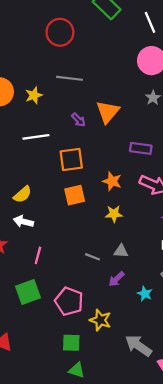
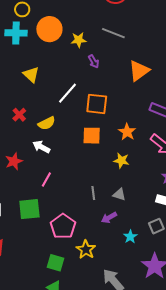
purple arrow: (78, 120) -> (94, 61), moved
white line: (36, 137) -> (68, 93), moved, turned -55
gray line: (92, 257) -> (93, 193), turned 48

